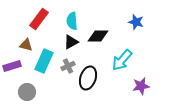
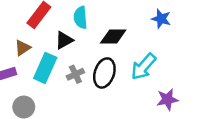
black triangle: (71, 42) -> (64, 40), moved
brown triangle: (26, 45) -> (22, 48), turned -48
black ellipse: (88, 78) -> (104, 73), moved

